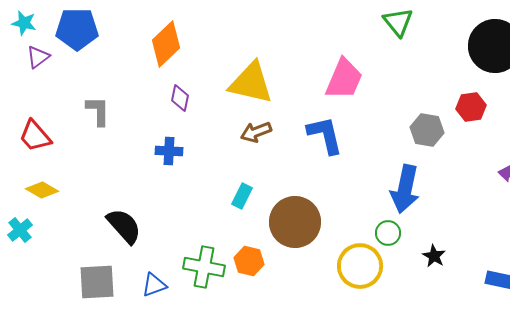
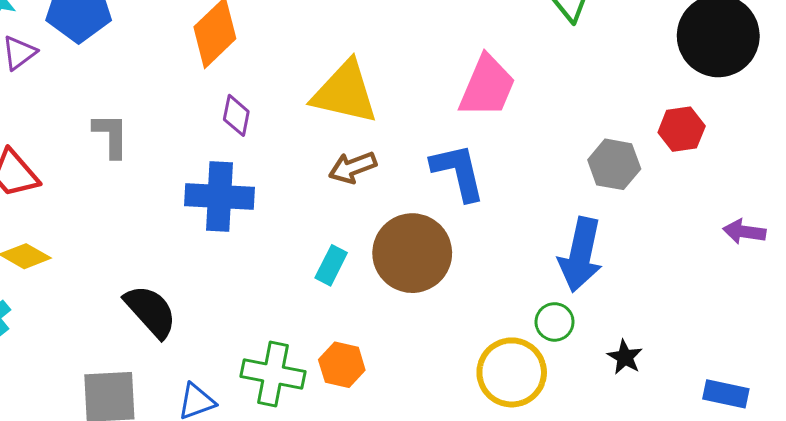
blue cross: (169, 151) -> (219, 197), size x1.6
brown circle: (295, 222) -> (412, 253), moved

